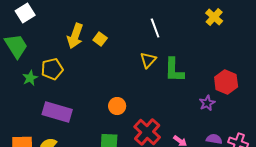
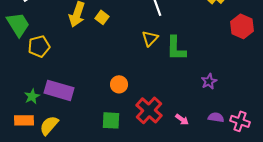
yellow pentagon: (52, 69) -> (39, 46), moved
green star: (30, 78) -> (32, 96), moved
red hexagon: (226, 82) -> (242, 26), moved

